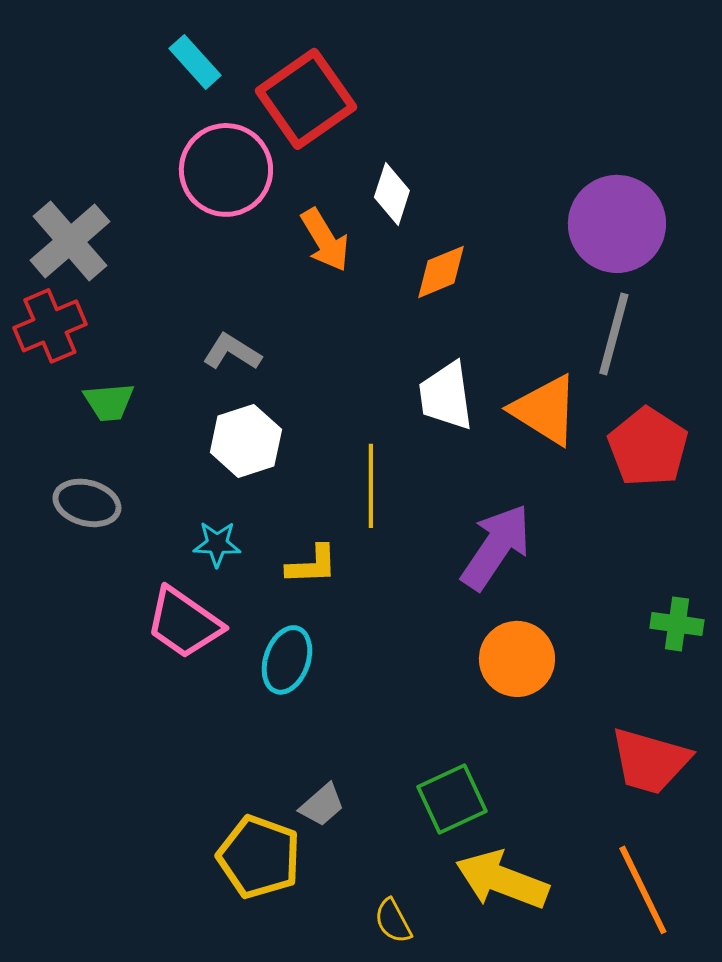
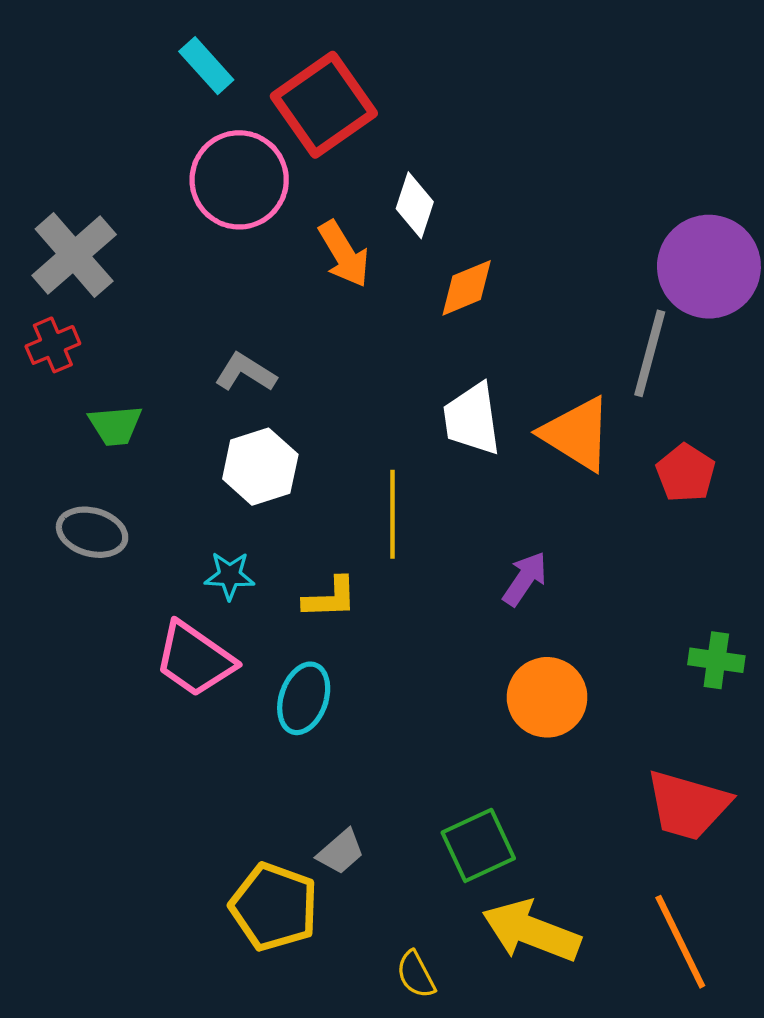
purple circle: (617, 224) -> (709, 267), moved
red cross: (50, 326) -> (53, 345), size x0.7
red pentagon: (648, 447) -> (686, 473), size x0.7
purple arrow: (496, 547) -> (525, 579), size x0.6

